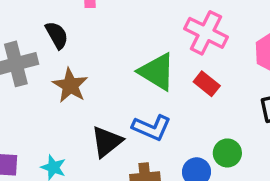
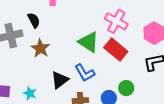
red rectangle: (207, 84) -> (116, 49), size x1.6
blue L-shape: (152, 128) -> (85, 73), turned 35

